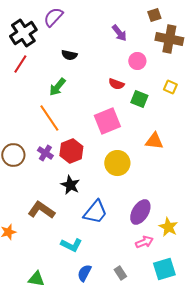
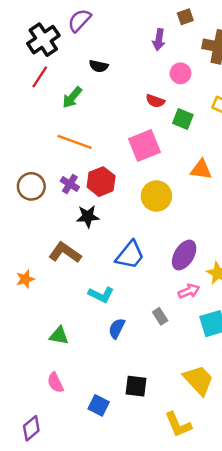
brown square: (154, 15) -> (185, 17), moved
purple arrow: (119, 33) -> (159, 40), turned 48
green arrow: (57, 87) -> (72, 97), moved
orange line: (49, 118) -> (75, 142), turned -36
black star: (70, 185) -> (88, 216), moved, turned -30
gray rectangle: (120, 273) -> (160, 316), moved

